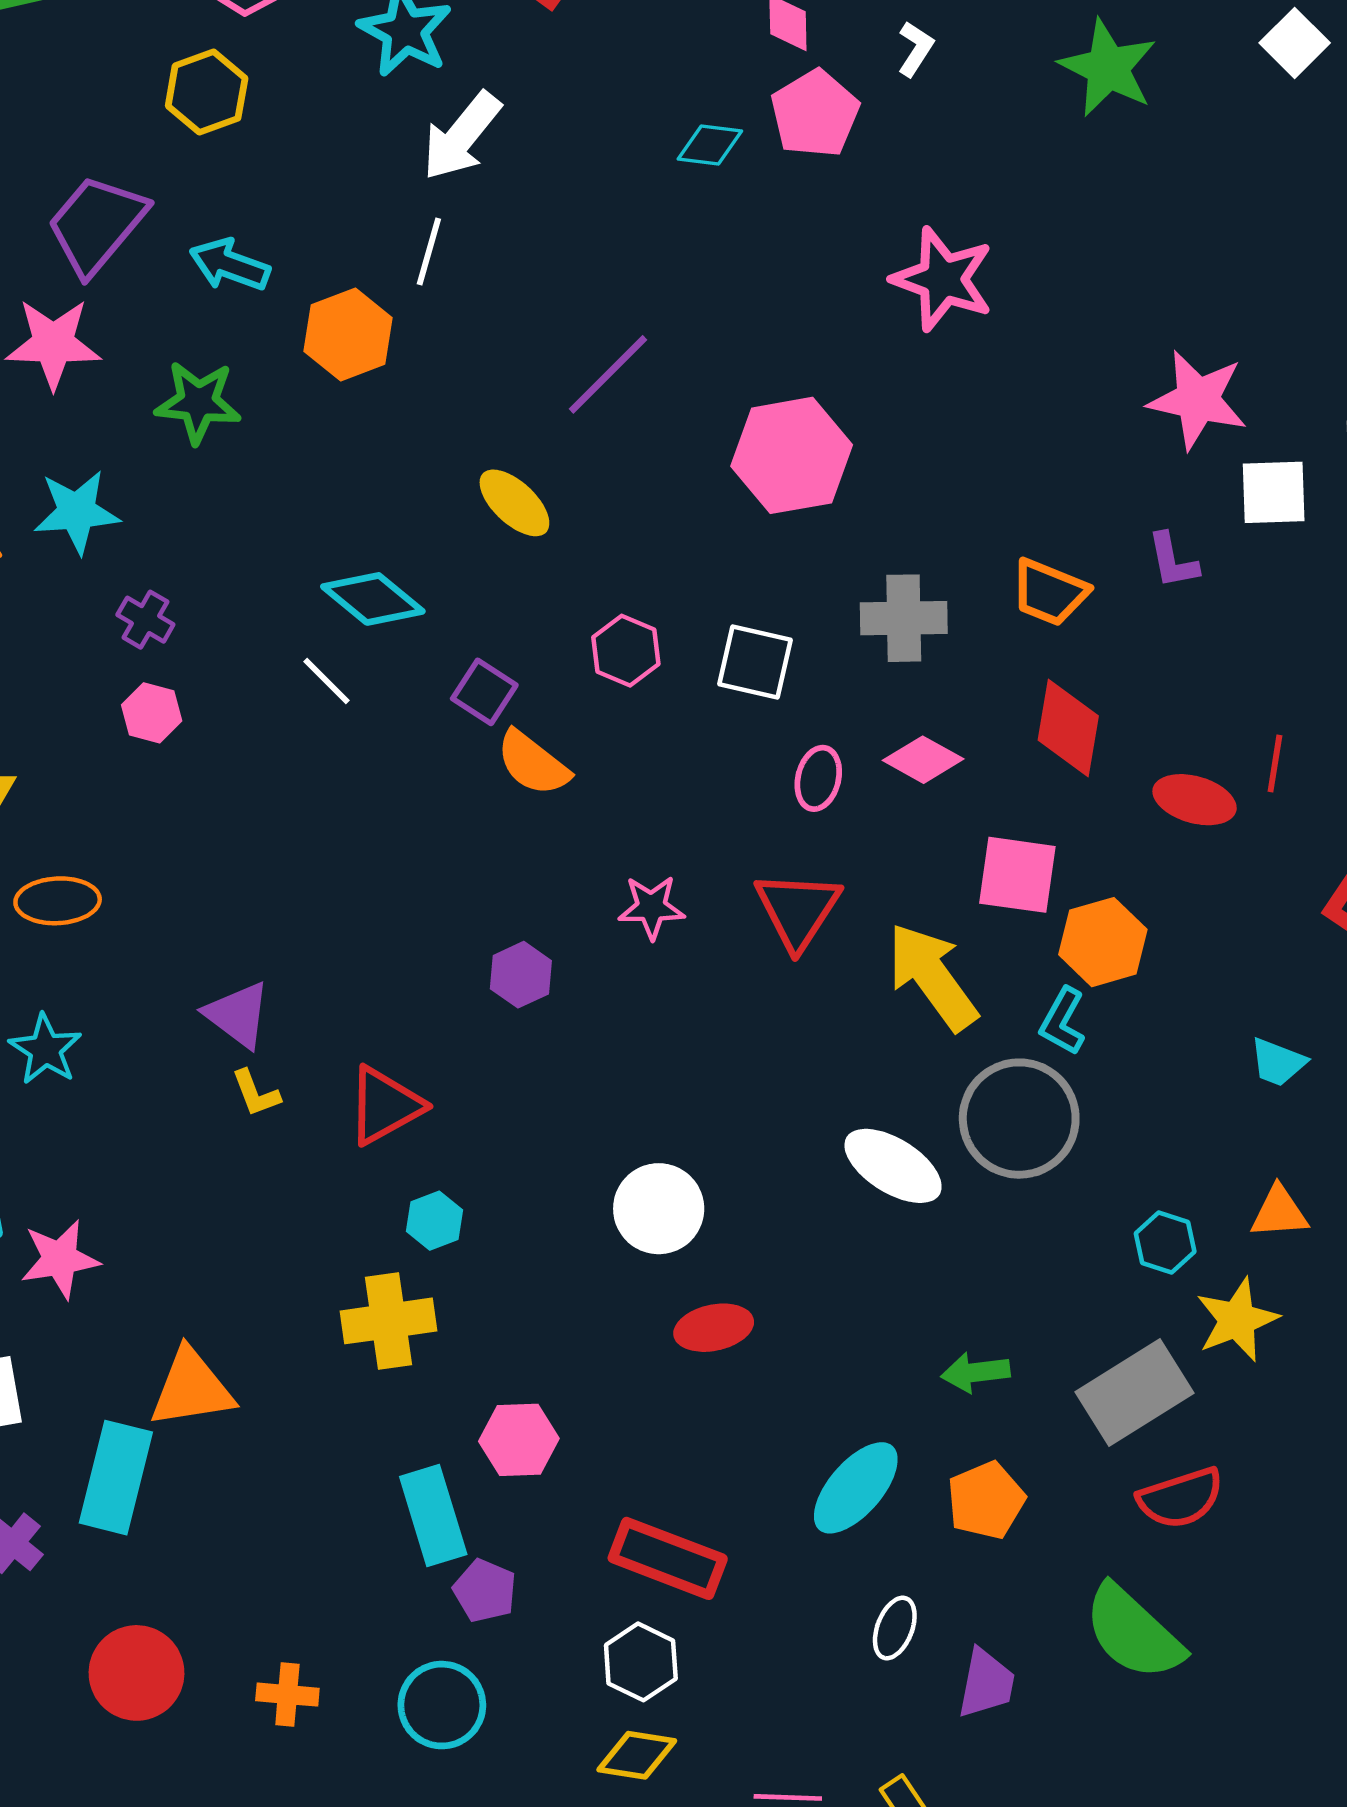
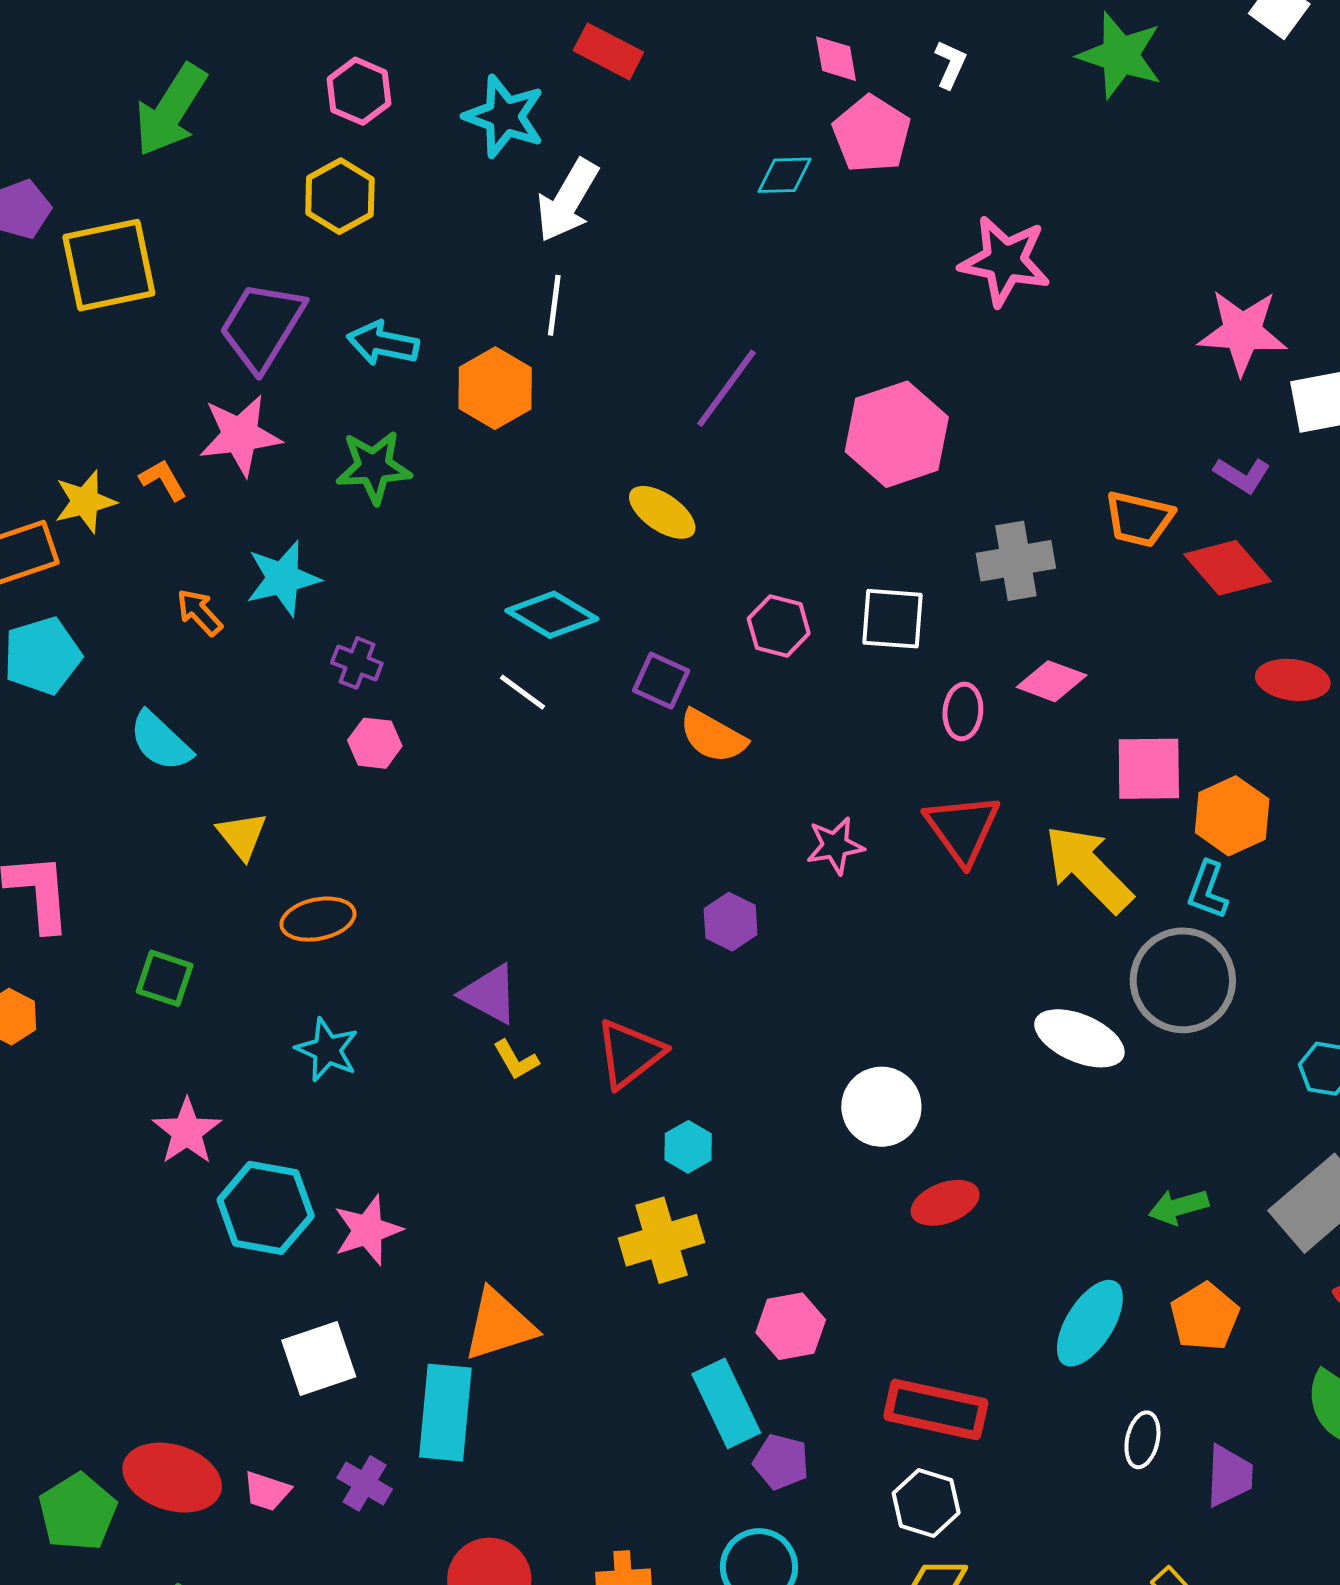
purple L-shape: (1173, 561) -> (1242, 475), turned -38
red diamond: (1068, 728) -> (1227, 568), moved, turned -42

